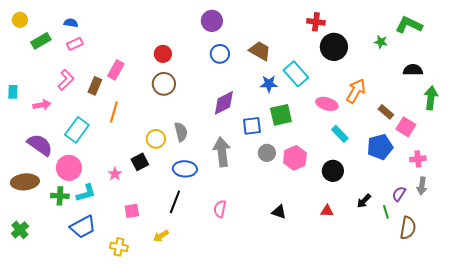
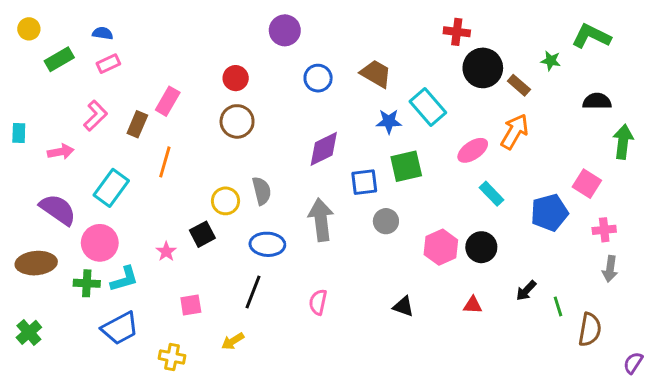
purple circle: (212, 21) -> (285, 30), moved
pink ellipse: (327, 104) -> (473, 150), turned -50
brown rectangle: (386, 112) -> (519, 85), moved
pink hexagon: (295, 158) -> (441, 247), moved
purple semicircle: (399, 194) -> (633, 363), moved

